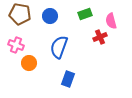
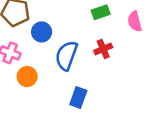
blue circle: (50, 16) -> (42, 32), moved
red cross: (100, 37) -> (103, 49), moved

